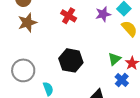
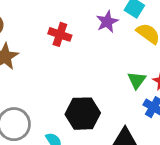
black hexagon: (71, 60) -> (83, 114), moved

